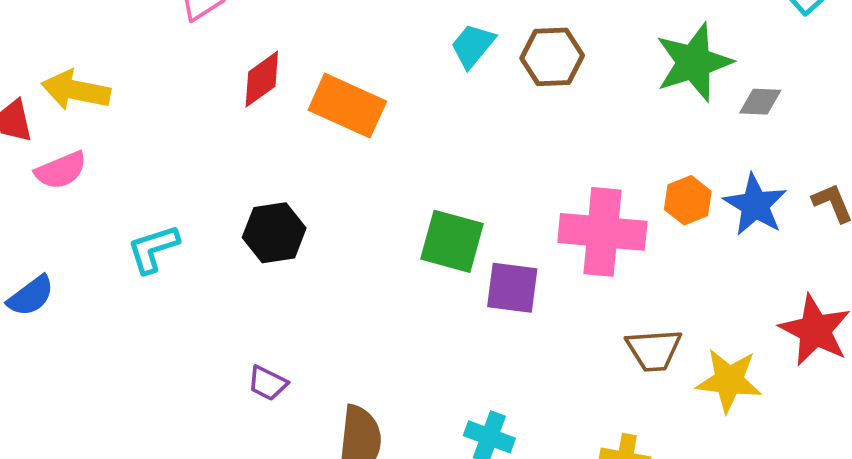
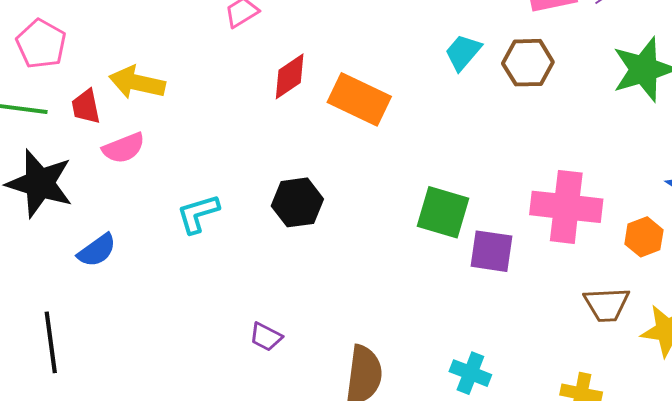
orange hexagon: (688, 200) -> (644, 237), moved
purple trapezoid: (268, 383) -> (266, 337), moved

